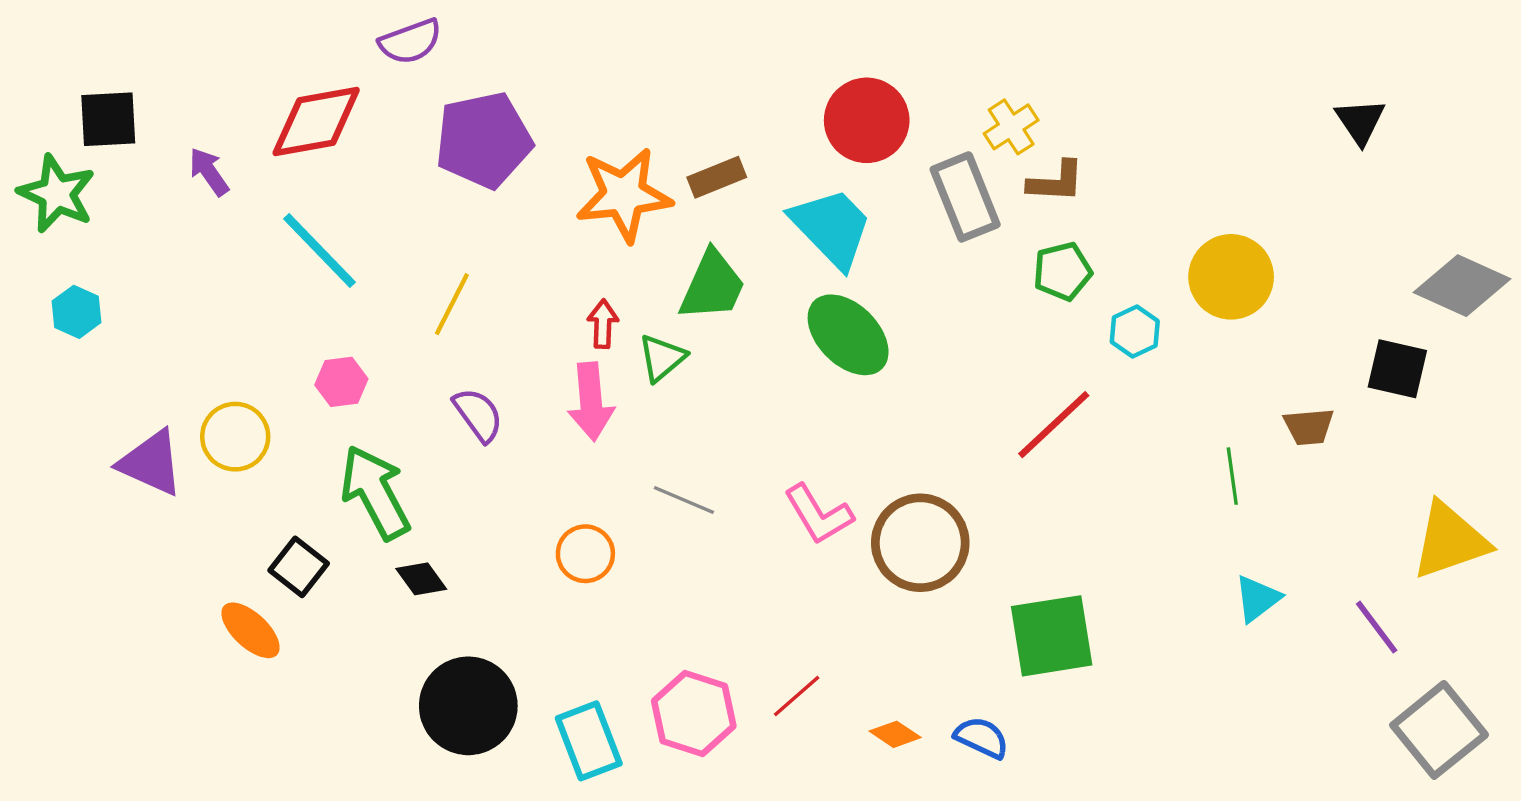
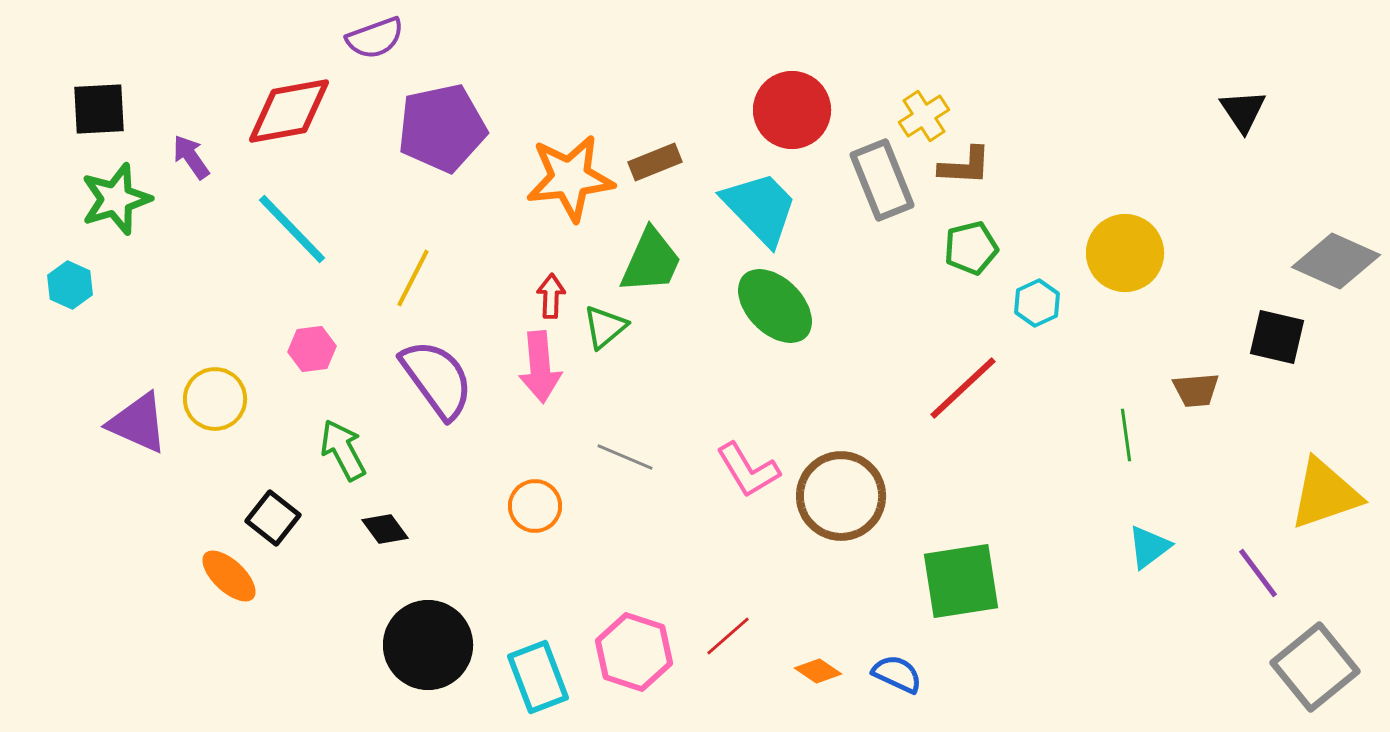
green star: (57, 194) -> (116, 199), moved, turned 30
purple semicircle: (478, 415) -> (437, 379), size x1.6
green arrow: (375, 492) -> (343, 450), size x0.7

